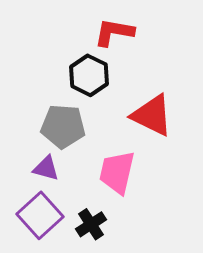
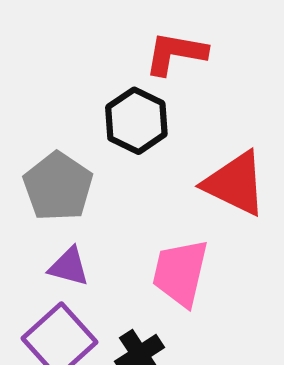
gray pentagon: (63, 126) -> (58, 187), moved, turned 30

